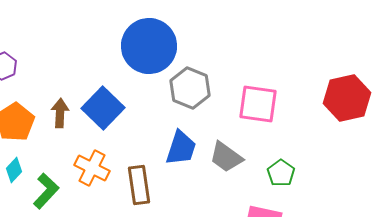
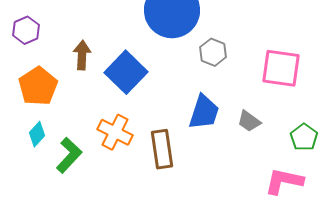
gray hexagon: (190, 88) -> (213, 52), size x0.7
brown arrow: (60, 113) -> (82, 55), moved
gray trapezoid: (226, 157) -> (249, 121), size x0.7

